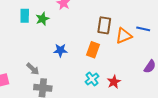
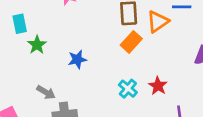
green star: (42, 19) -> (37, 45), moved
orange rectangle: (93, 50) -> (131, 42), moved, turned 35

